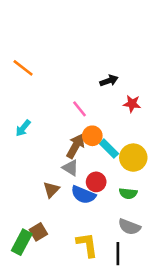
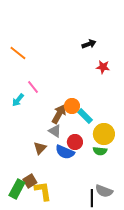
black arrow: (109, 81) -> (89, 44), moved
red star: (132, 104) -> (103, 67), moved
pink line: (79, 109) -> (33, 87), moved
yellow circle: (133, 158) -> (104, 134), moved
gray semicircle: (129, 227) -> (104, 191), moved
yellow L-shape: (87, 245) -> (43, 191), moved

